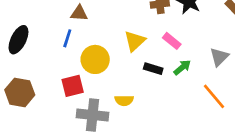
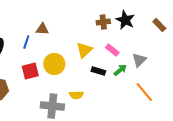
blue line: (67, 38) -> (26, 42), moved
gray triangle: (219, 57) -> (139, 60), moved
red square: (73, 86) -> (30, 71), moved

